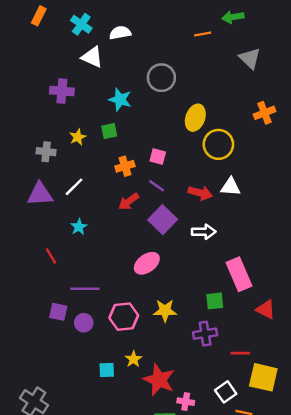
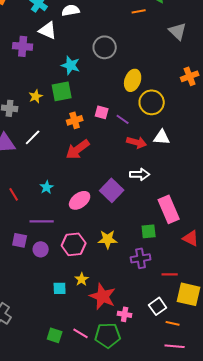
purple cross: (62, 91) -> (23, 46), moved
green square: (109, 131) -> (62, 91), size x1.5
purple line: (157, 186) -> (123, 119), moved
red arrow: (129, 201) -> (78, 149), size x1.4
purple square: (163, 220) -> (112, 190), moved
cyan star: (79, 227) -> (47, 187), moved
pink ellipse: (147, 263) -> (80, 200), moved

